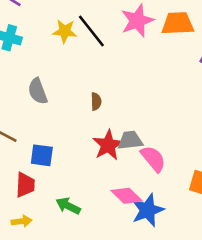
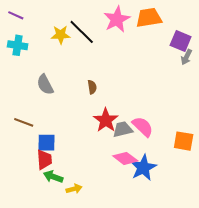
gray trapezoid: (130, 140) -> (123, 129), moved
blue square: (42, 155) -> (47, 143), moved
green arrow: (68, 206) -> (53, 177), moved
yellow arrow: (22, 221) -> (74, 189), moved

